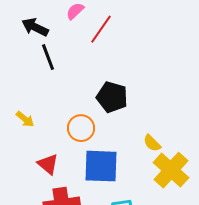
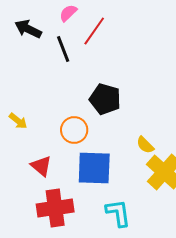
black line: (48, 57) -> (63, 49), moved

